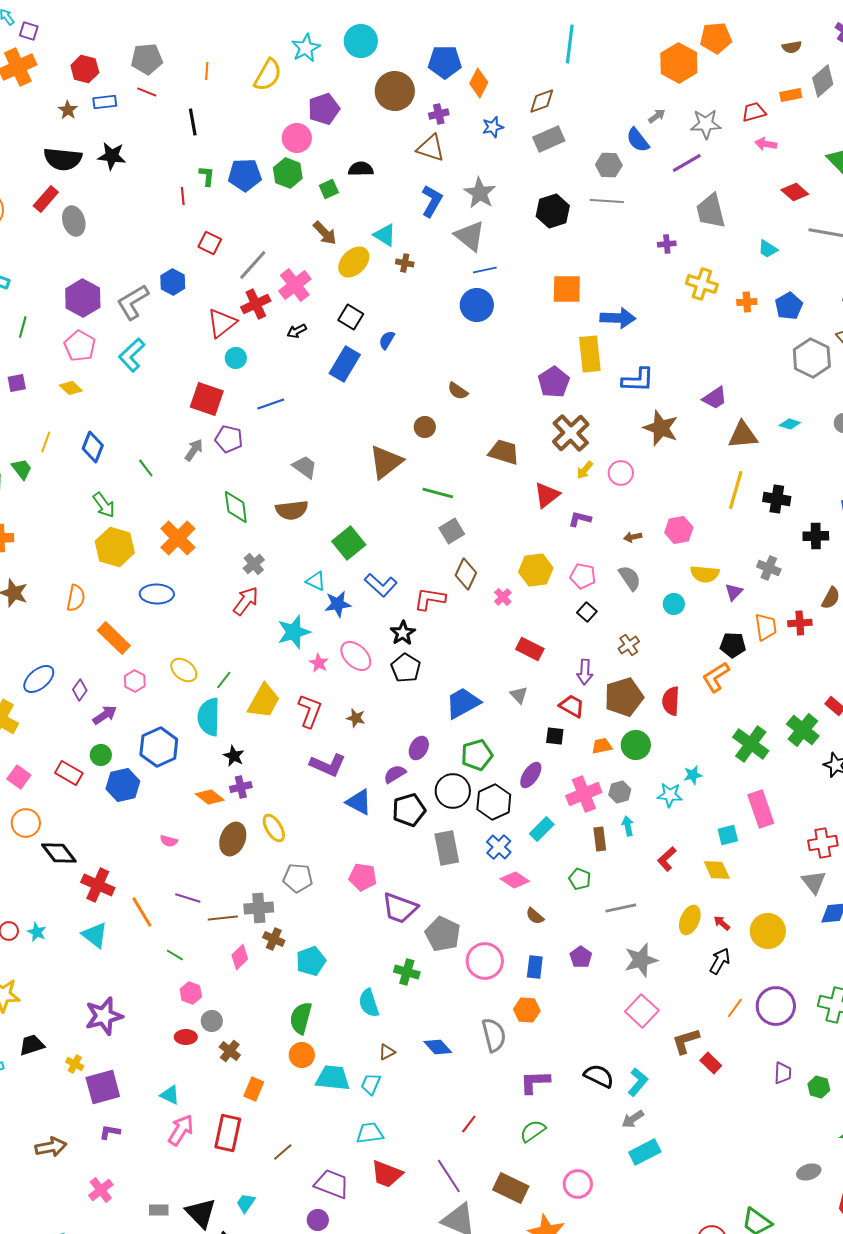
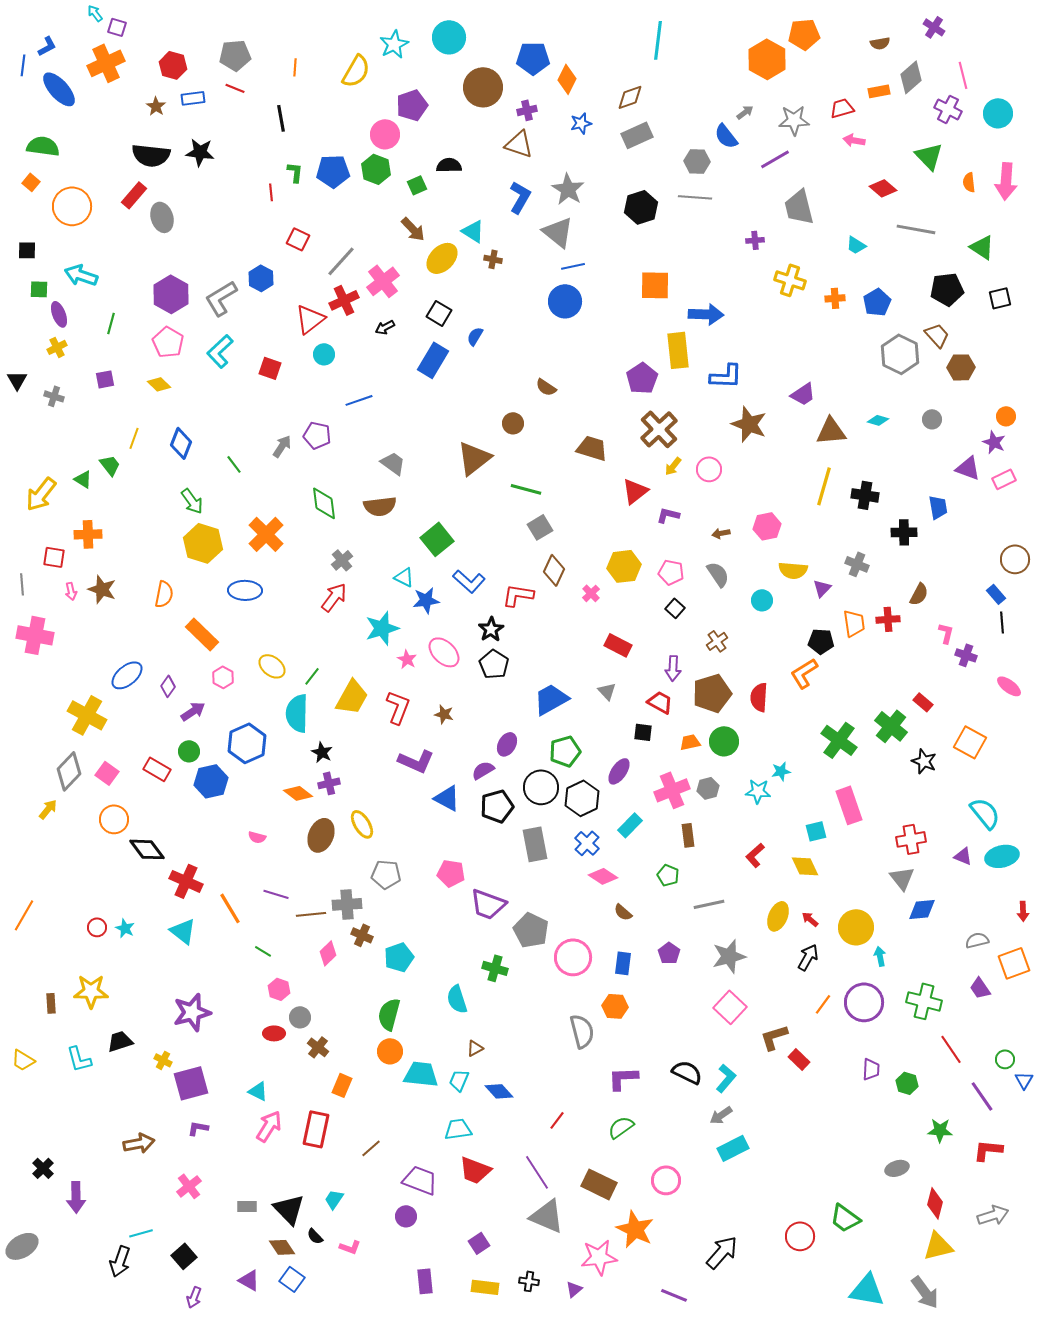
red square: (207, 399) -> (270, 368), moved, size x0.7
cyan arrow: (628, 826) -> (880, 956), moved
blue diamond: (438, 1047) -> (499, 1091), moved

